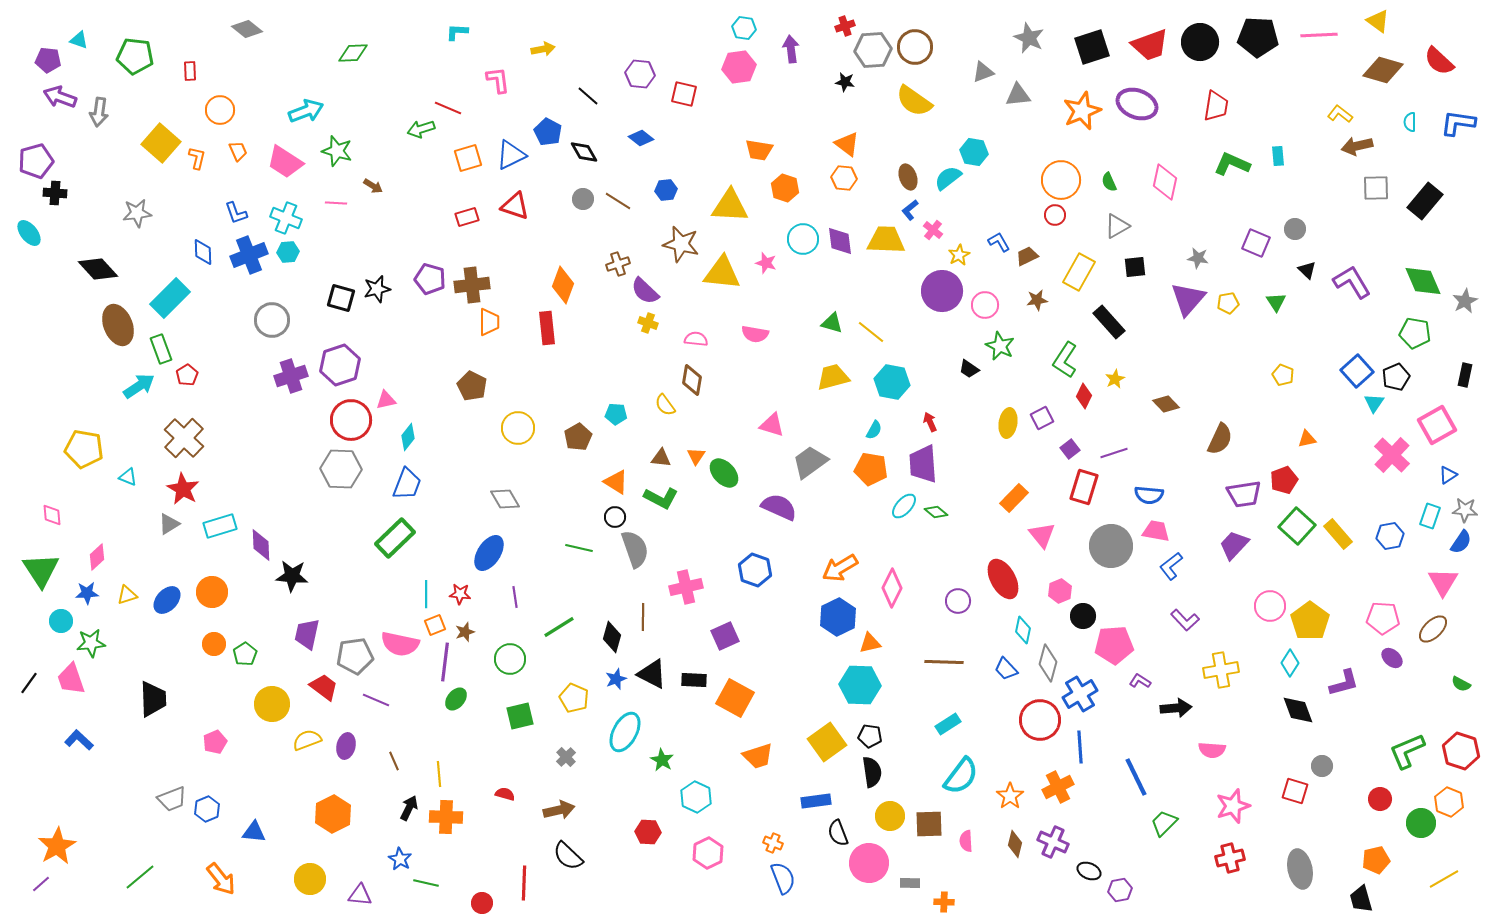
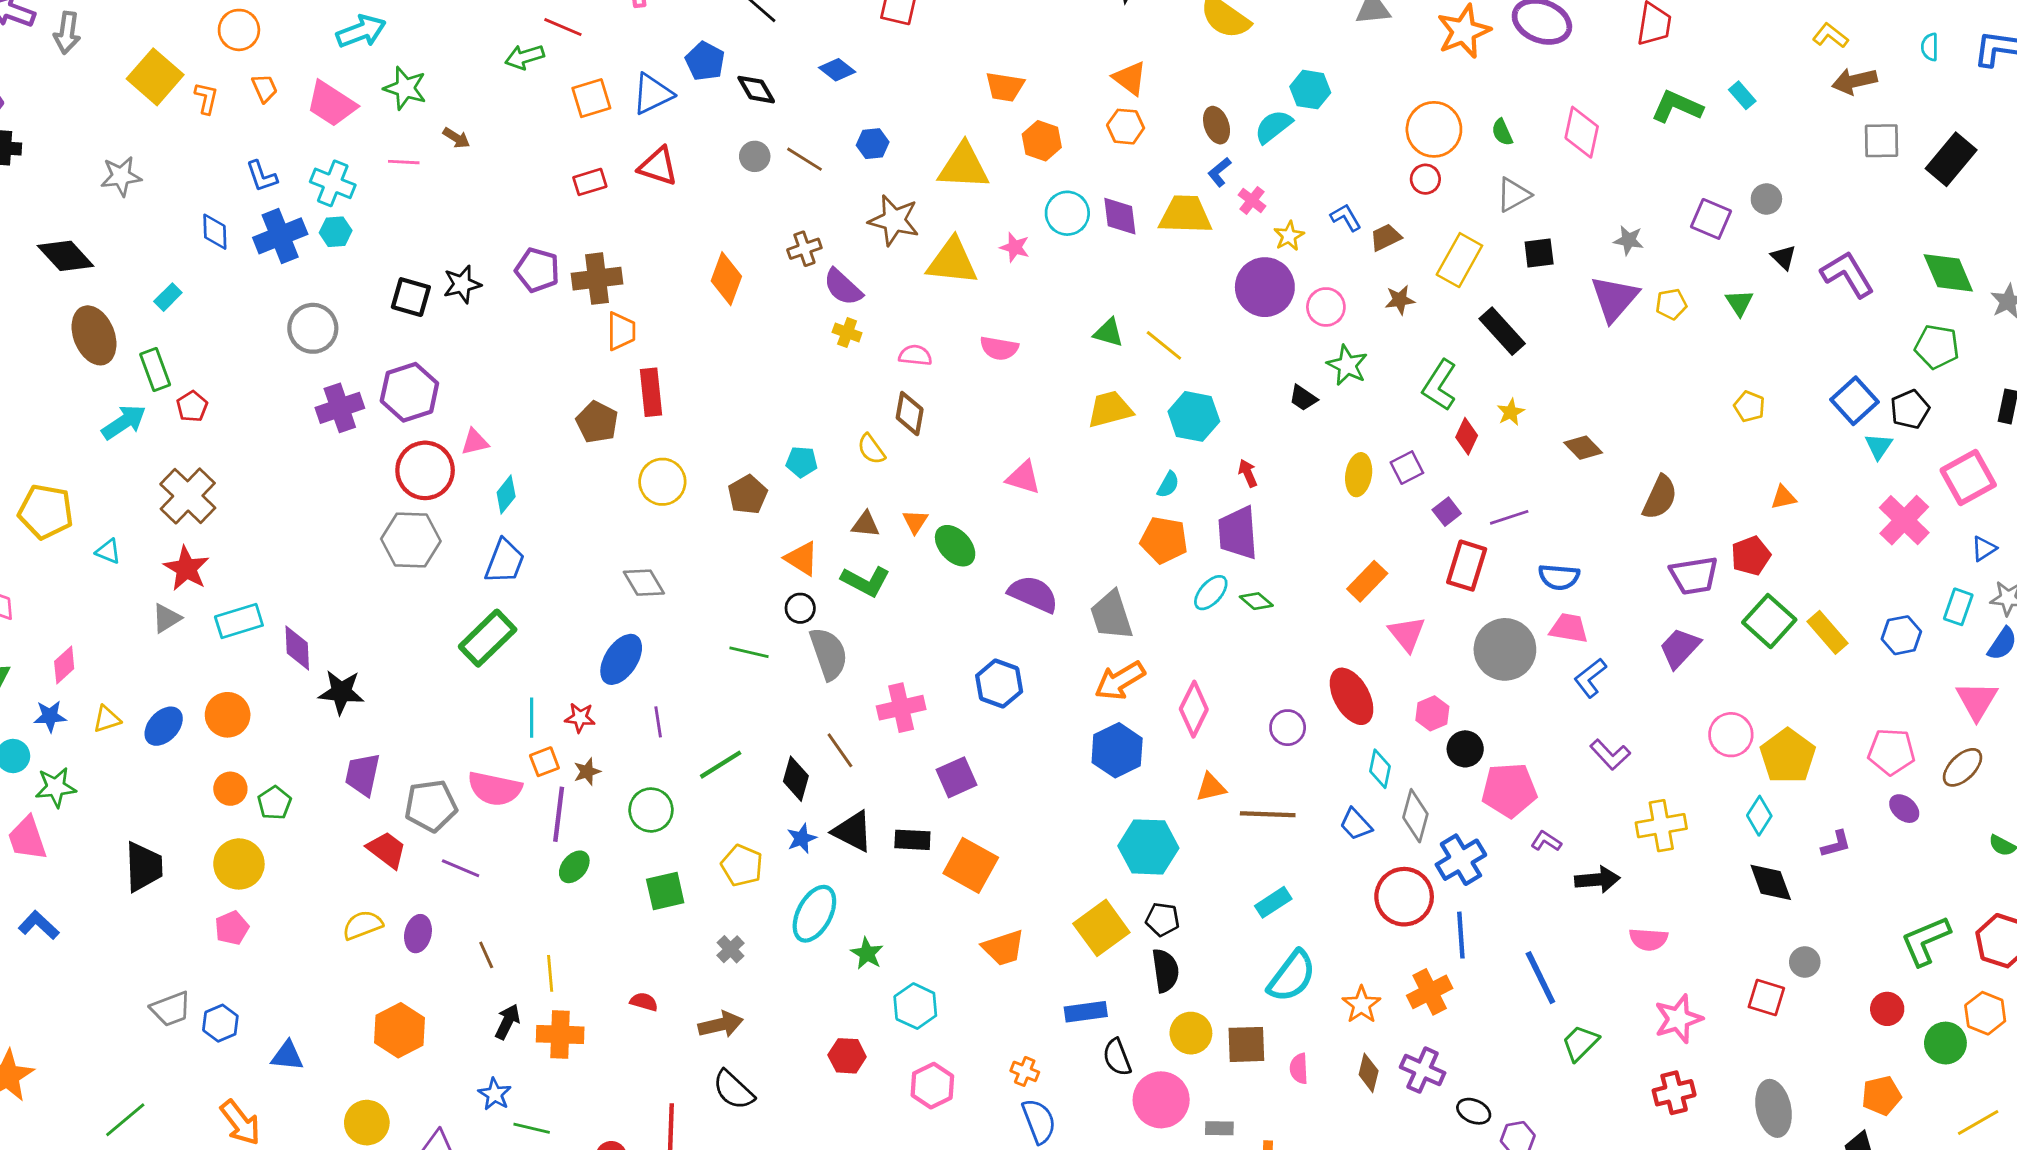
cyan rectangle: (1278, 156) -> (1742, 95), turned -36
cyan rectangle: (170, 298) -> (168, 297), size x0.5
red rectangle: (547, 328) -> (651, 392), moved
gray trapezoid: (810, 462) -> (1111, 615), moved, turned -72
brown line: (643, 617) -> (840, 750), turned -36
orange triangle: (870, 643) -> (1211, 787), moved
purple L-shape: (1344, 683) -> (1836, 844), size x0.7
yellow circle: (272, 704) -> (239, 864), moved

